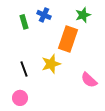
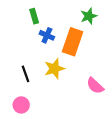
blue cross: (44, 15) -> (47, 35), moved
green rectangle: (24, 22) -> (34, 16), moved

